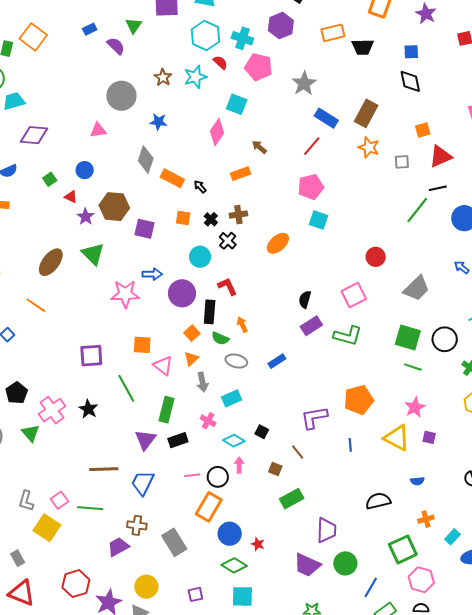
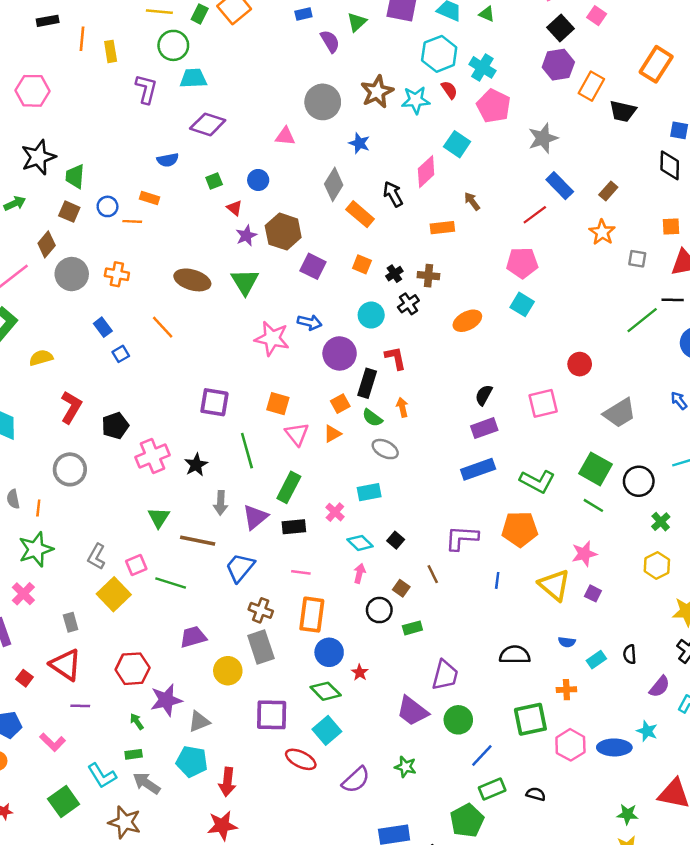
purple hexagon: (281, 26) -> (558, 65), moved
orange rectangle: (333, 33) -> (591, 86), turned -60
brown star: (163, 77) -> (377, 92), size x1.5
brown rectangle: (366, 113) -> (608, 191), size x0.6
black arrow: (200, 187) -> (393, 194), moved, size x1.5
brown ellipse: (51, 262) -> (192, 280), turned 56
green L-shape: (348, 336) -> (537, 481), moved
blue rectangle: (277, 361) -> (478, 469), moved, size x1.5
gray arrow: (202, 382) -> (221, 503), moved
green triangle: (31, 433) -> (159, 518), moved
black circle: (218, 477) -> (379, 610), moved
green rectangle: (292, 499) -> (412, 628), size x0.7
orange rectangle: (209, 507) -> (312, 615), turned -36
brown cross: (137, 525) -> (261, 610), moved
cyan rectangle: (452, 537) -> (596, 660), moved
pink hexagon: (421, 580) -> (570, 745), moved
yellow circle: (146, 587) -> (228, 671), moved
purple square: (195, 594) -> (272, 715), size x1.8
cyan square: (242, 596) -> (327, 730), turned 35

